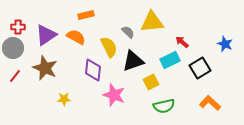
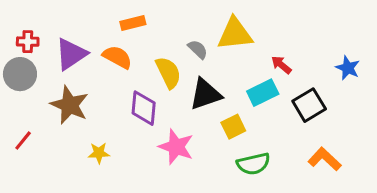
red line: (15, 76) -> (23, 141), moved

